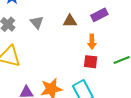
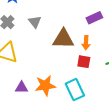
brown triangle: (70, 21) -> (63, 39), moved, size x1.6

